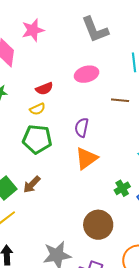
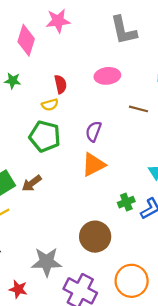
red semicircle: (44, 89) -> (60, 84), turned -90

